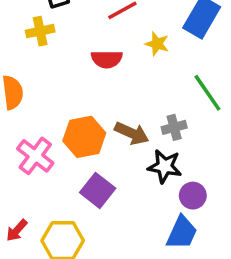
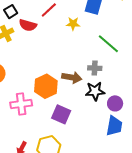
red semicircle: (107, 59) -> (28, 25), moved, turned 30
gray cross: (174, 127) -> (95, 68), turned 32
pink cross: (35, 156) -> (21, 104), turned -30

